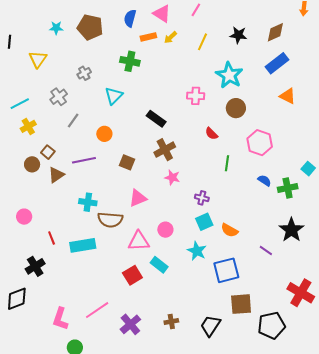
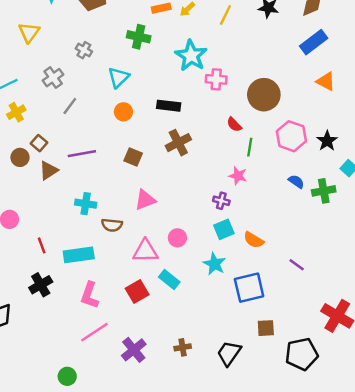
gray cross: (84, 73) -> (84, 50), turned -32
cyan star: (229, 75) -> (191, 56), moved
brown circle: (236, 108) -> (264, 95), size x1.4
black rectangle: (156, 119) -> (169, 106), turned -30
orange circle: (104, 134) -> (123, 112), moved
green line: (227, 163) -> (250, 147), moved
pink star: (172, 177) -> (238, 176), moved
brown semicircle: (110, 220) -> (112, 225), size x0.7
black star: (291, 230) -> (327, 141), moved, size x0.7
black cross: (35, 266) -> (41, 285), moved
brown square: (241, 304) -> (266, 328), size x0.7
pink L-shape: (60, 319) -> (90, 295), moved

